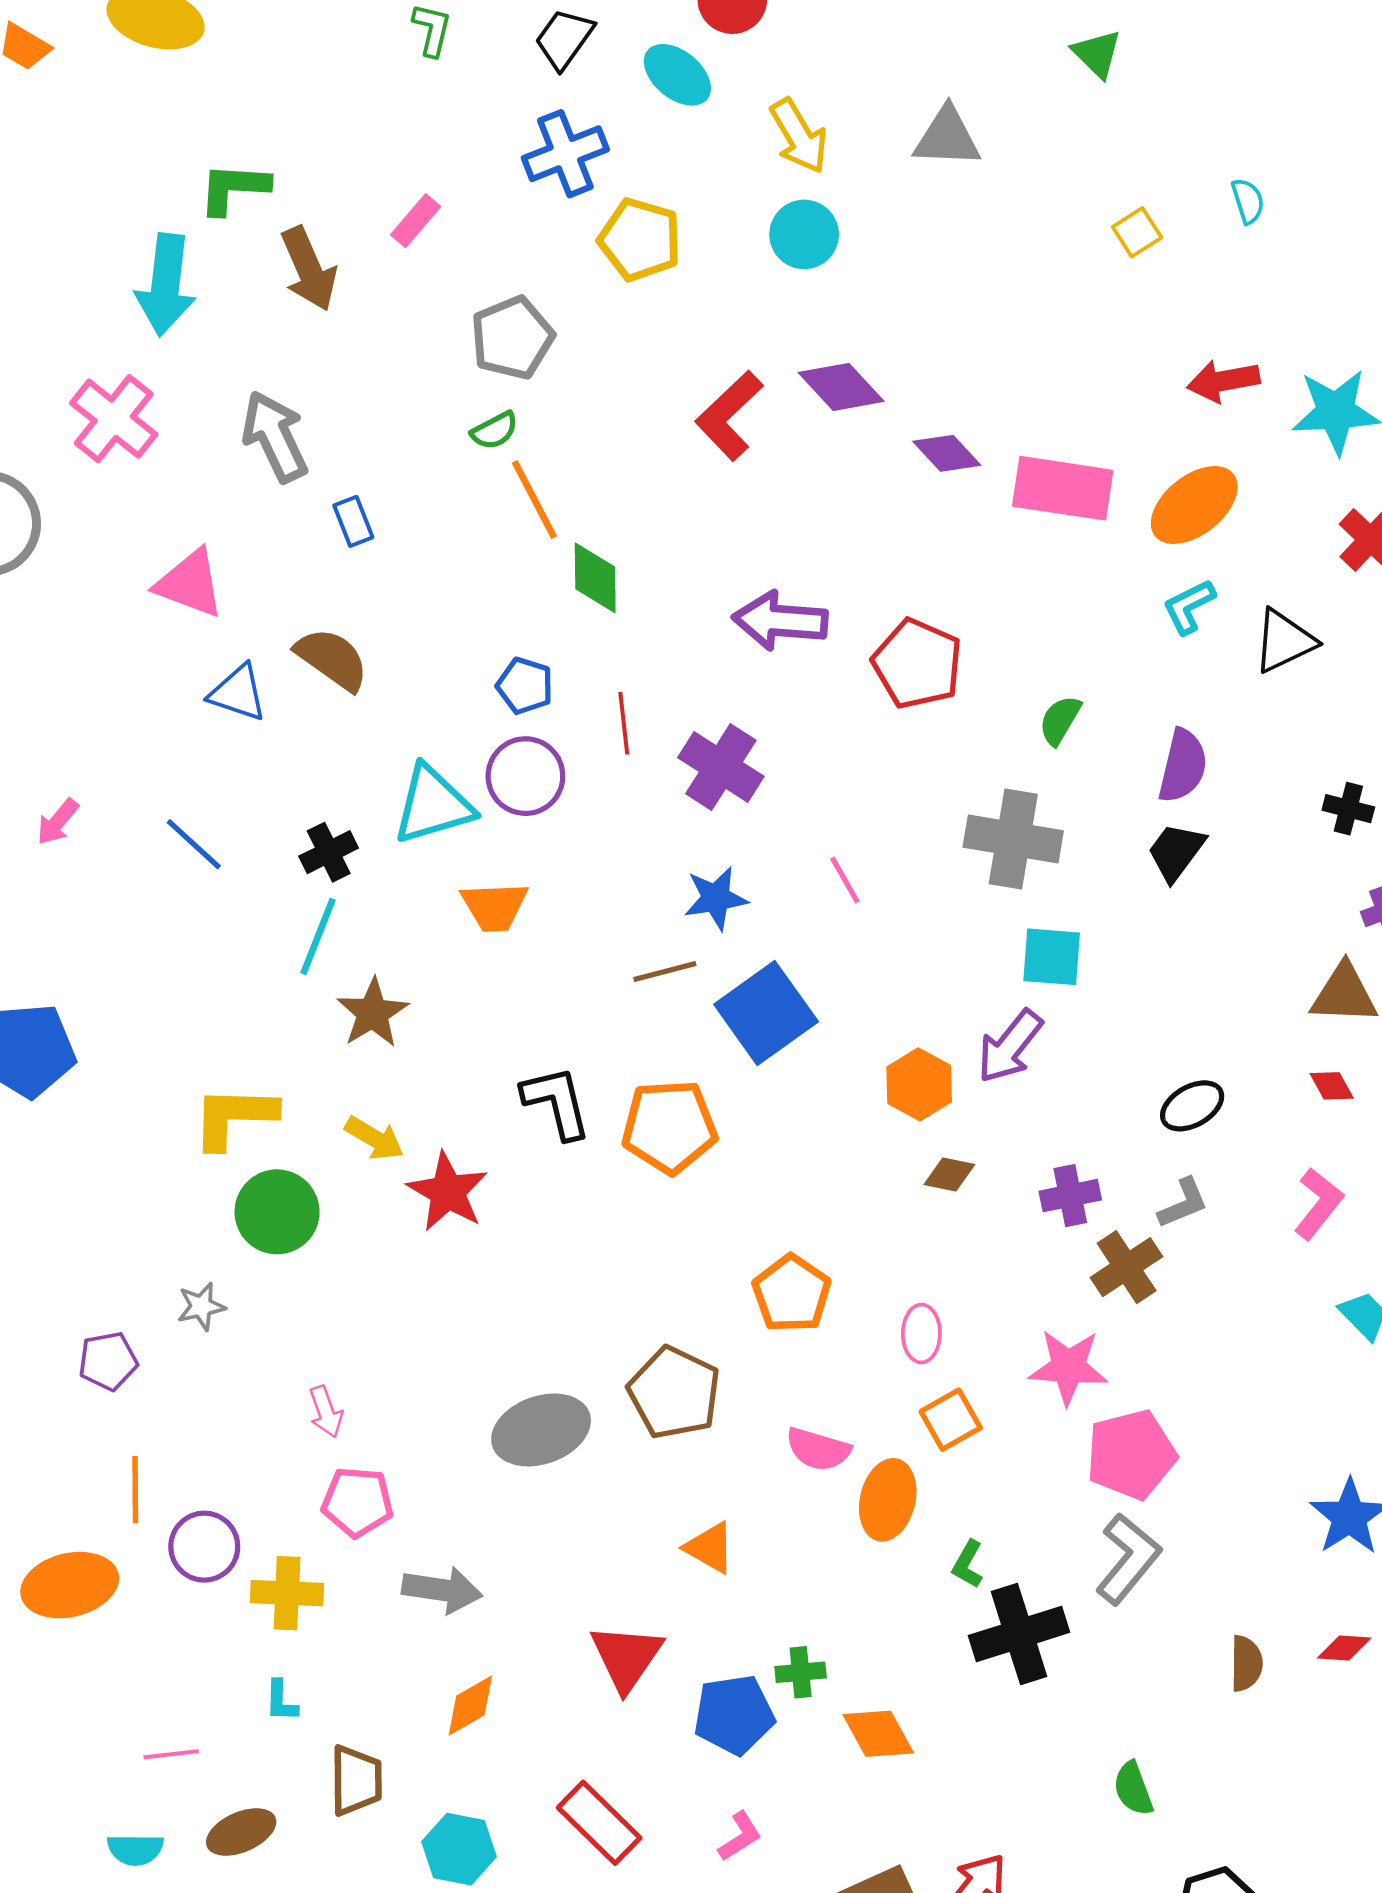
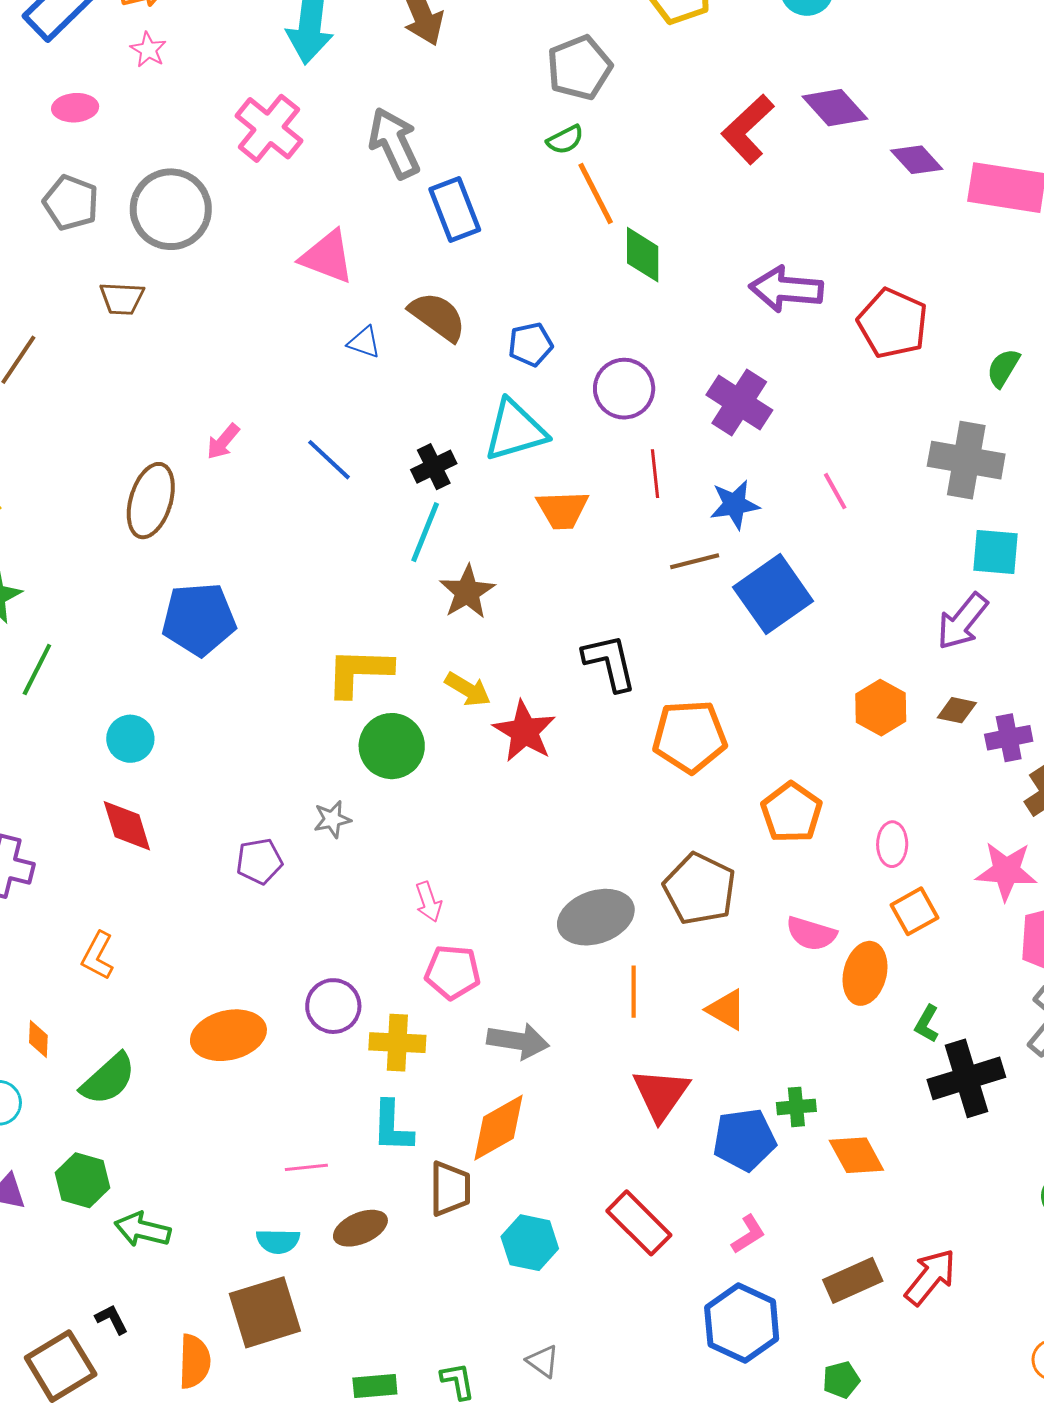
blue rectangle: (353, 521) -> (455, 209), size x1.6
blue pentagon: (525, 686) -> (531, 344), moved, turned -30
blue triangle: (238, 693) -> (364, 342), size x0.7
red line: (624, 723) -> (655, 474), moved
purple circle: (525, 776) -> (624, 389), moved
orange hexagon: (919, 1084) -> (881, 708), moved
orange pentagon: (669, 1127) -> (690, 736), moved
brown diamond: (949, 1174) -> (957, 710), moved
orange line: (135, 1490) -> (634, 992), moved
cyan L-shape: (281, 1701) -> (392, 1127), size x1.6
orange diamond: (470, 1706) -> (499, 1128), moved, size x1.4

